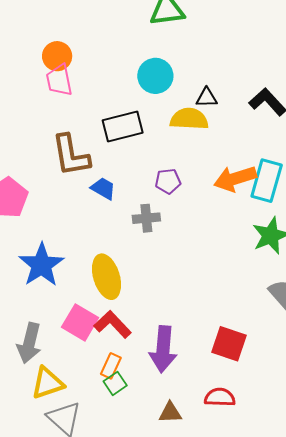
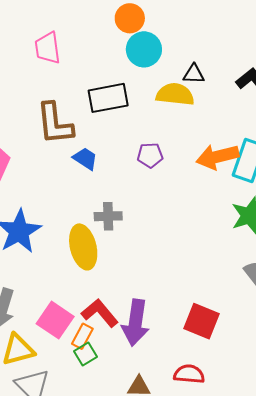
orange circle: (57, 56) -> (130, 18), moved
gray cross: (146, 218) -> (108, 216), moved
pink square: (80, 322) -> (55, 320), moved
red L-shape: (113, 324) -> (100, 313), moved

